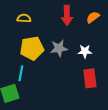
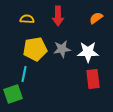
red arrow: (67, 15) -> (58, 16), moved
white star: (85, 51) -> (88, 52), size x1.5

